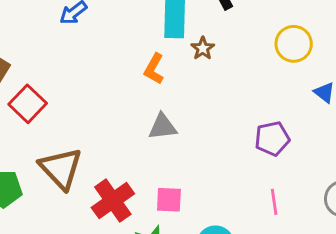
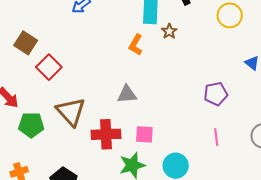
yellow circle: (294, 44) -> (230, 15), moved
gray triangle: (163, 127) -> (127, 94), moved
red cross: (113, 201) -> (106, 134), turned 32

